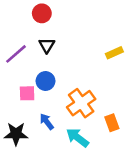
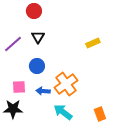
pink square: (27, 93) -> (19, 87), moved
blue arrow: (47, 122) -> (43, 91), moved, turned -48
orange rectangle: (112, 123) -> (100, 114), moved

